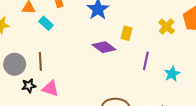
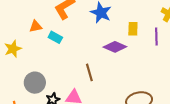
brown line: (40, 61) -> (89, 72), moved
purple line: (146, 61) -> (156, 36), moved

